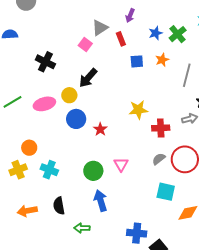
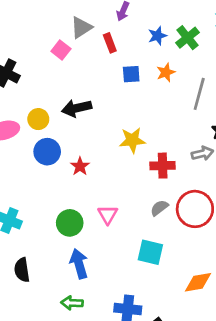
black arrow: (88, 78) -> (77, 108), moved, turned 35
cyan square: (166, 192) -> (150, 252), moved
green arrow: (82, 228) -> (72, 303), moved

